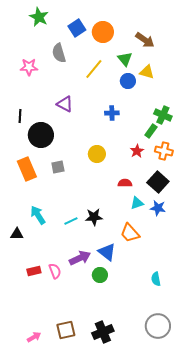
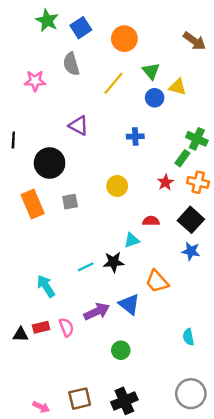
blue square: (77, 28) -> (81, 28), moved
brown arrow: (145, 40) -> (194, 41), moved
black line: (20, 116) -> (13, 140), moved
cyan triangle: (137, 203) -> (132, 240), moved
cyan arrow: (38, 215) -> (46, 286), moved
black triangle: (17, 234) -> (21, 335), moved
green circle: (100, 275) -> (121, 350), moved
pink arrow: (34, 337) -> (41, 407), turned 56

